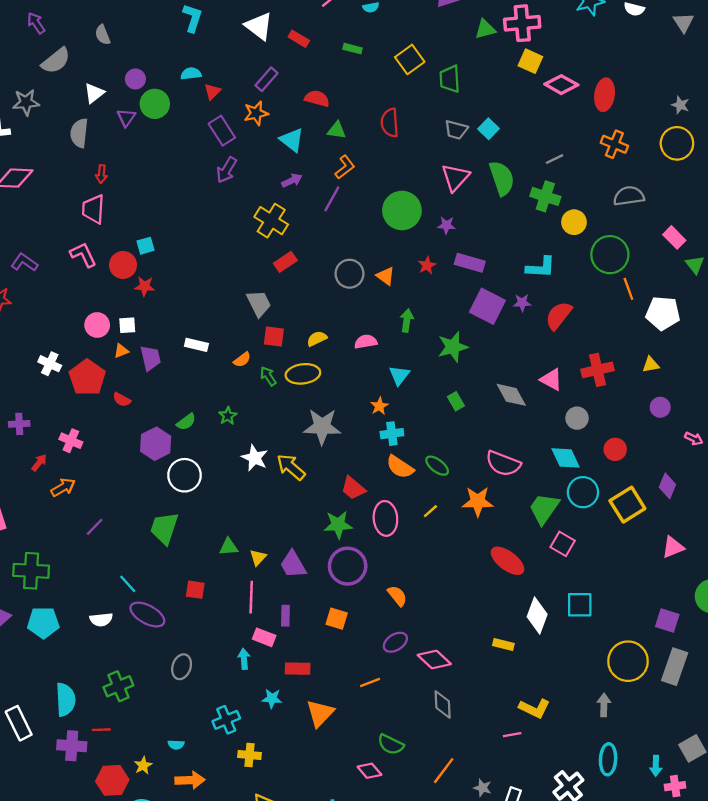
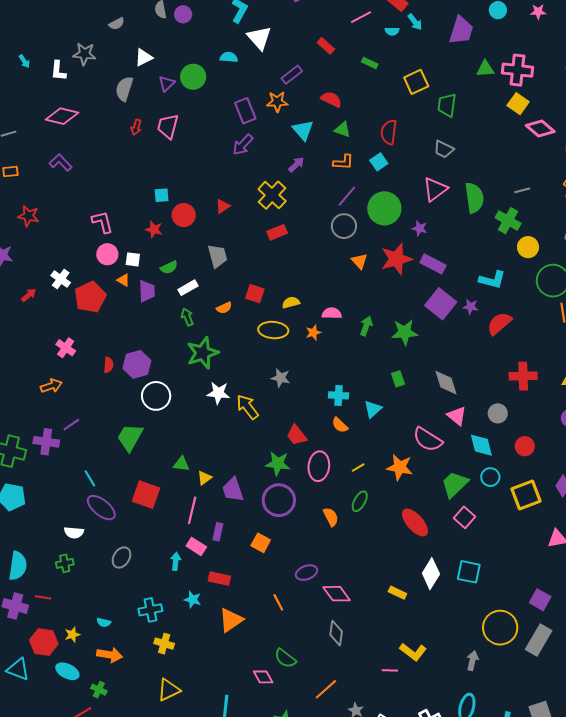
white triangle: (259, 26) -> (259, 38), moved
gray semicircle: (56, 61) -> (117, 24), size x0.6
purple circle: (135, 79) -> (183, 14), moved
red triangle: (212, 91) -> (223, 206), moved
cyan square: (489, 129) -> (379, 162), moved
orange L-shape: (345, 167) -> (343, 162), turned 30
purple arrow: (292, 180) -> (296, 165), turned -30
purple line: (332, 199) -> (347, 196), moved
pink trapezoid: (93, 209) -> (168, 126), moved
pink L-shape: (83, 255) -> (102, 222), moved
purple L-shape: (24, 262) -> (61, 162), moved
red circle: (123, 265) -> (184, 215), moved
red star: (427, 265) -> (396, 259), size x2.0
gray circle: (350, 274) -> (344, 226), moved
gray trapezoid: (259, 303) -> (217, 256), moved
green arrow: (407, 321) -> (366, 326), moved
white rectangle: (196, 345) -> (188, 288), turned -54
orange triangle: (121, 351) -> (123, 280), turned 40
cyan triangle: (399, 375) -> (373, 409), moved
green arrow: (268, 376) -> (187, 317), moved
pink triangle: (551, 380) -> (457, 416), moved
red semicircle: (122, 400) -> (108, 365), moved, turned -126
orange star: (379, 406) -> (313, 333), moved
green star: (228, 416) -> (203, 353), size x2.0
green semicircle: (186, 422) -> (169, 267), moved
purple cross: (19, 424) -> (46, 442), moved, size x1.4
gray star: (322, 427) -> (281, 378), size x0.6
white star: (255, 458) -> (218, 393), turned -30
red arrow: (39, 463) -> (29, 295), moved
green ellipse: (437, 466) -> (360, 501), moved, turned 70
orange semicircle: (400, 467) -> (340, 425), size x0.7
cyan circle: (583, 492) -> (490, 477), size x0.7
red square: (195, 590) -> (146, 495), size x1.6
orange semicircle: (397, 596) -> (331, 517), moved
white semicircle: (101, 620) -> (74, 532), moved
orange line: (370, 683) -> (278, 602), turned 72
green cross: (118, 686) -> (65, 563), size x0.7

